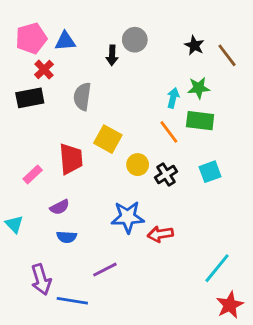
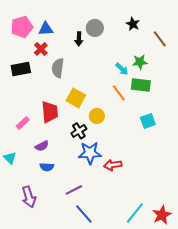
black star: (194, 45) -> (133, 24), moved
red cross: (44, 70) -> (41, 49), moved
cyan arrow: (173, 98) -> (122, 69), turned 120
black cross: (166, 175) -> (79, 131), moved
cyan line: (217, 268) -> (135, 213), moved
blue line: (72, 301) -> (84, 214), moved, turned 40

